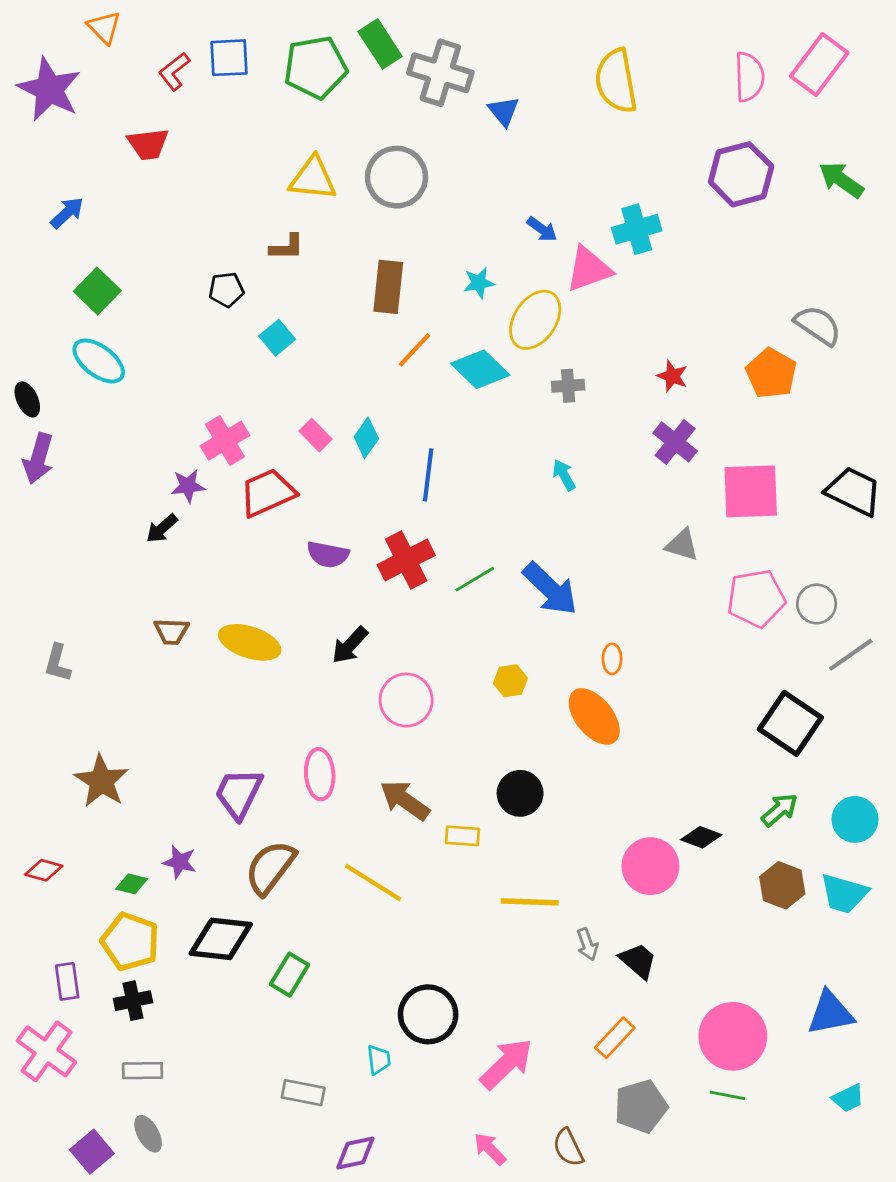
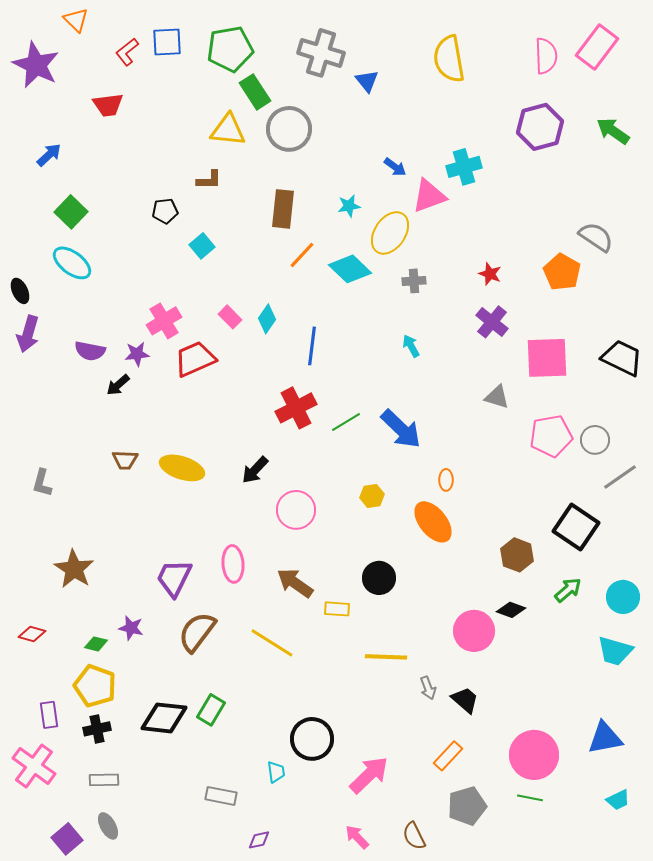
green rectangle: (380, 44) -> (255, 92), moved
purple semicircle: (328, 555) -> (90, 351), moved
brown hexagon: (782, 885) -> (517, 555), moved
black diamond: (221, 939) -> (164, 718), moved
purple diamond: (355, 1153) -> (259, 840), size x0.7

